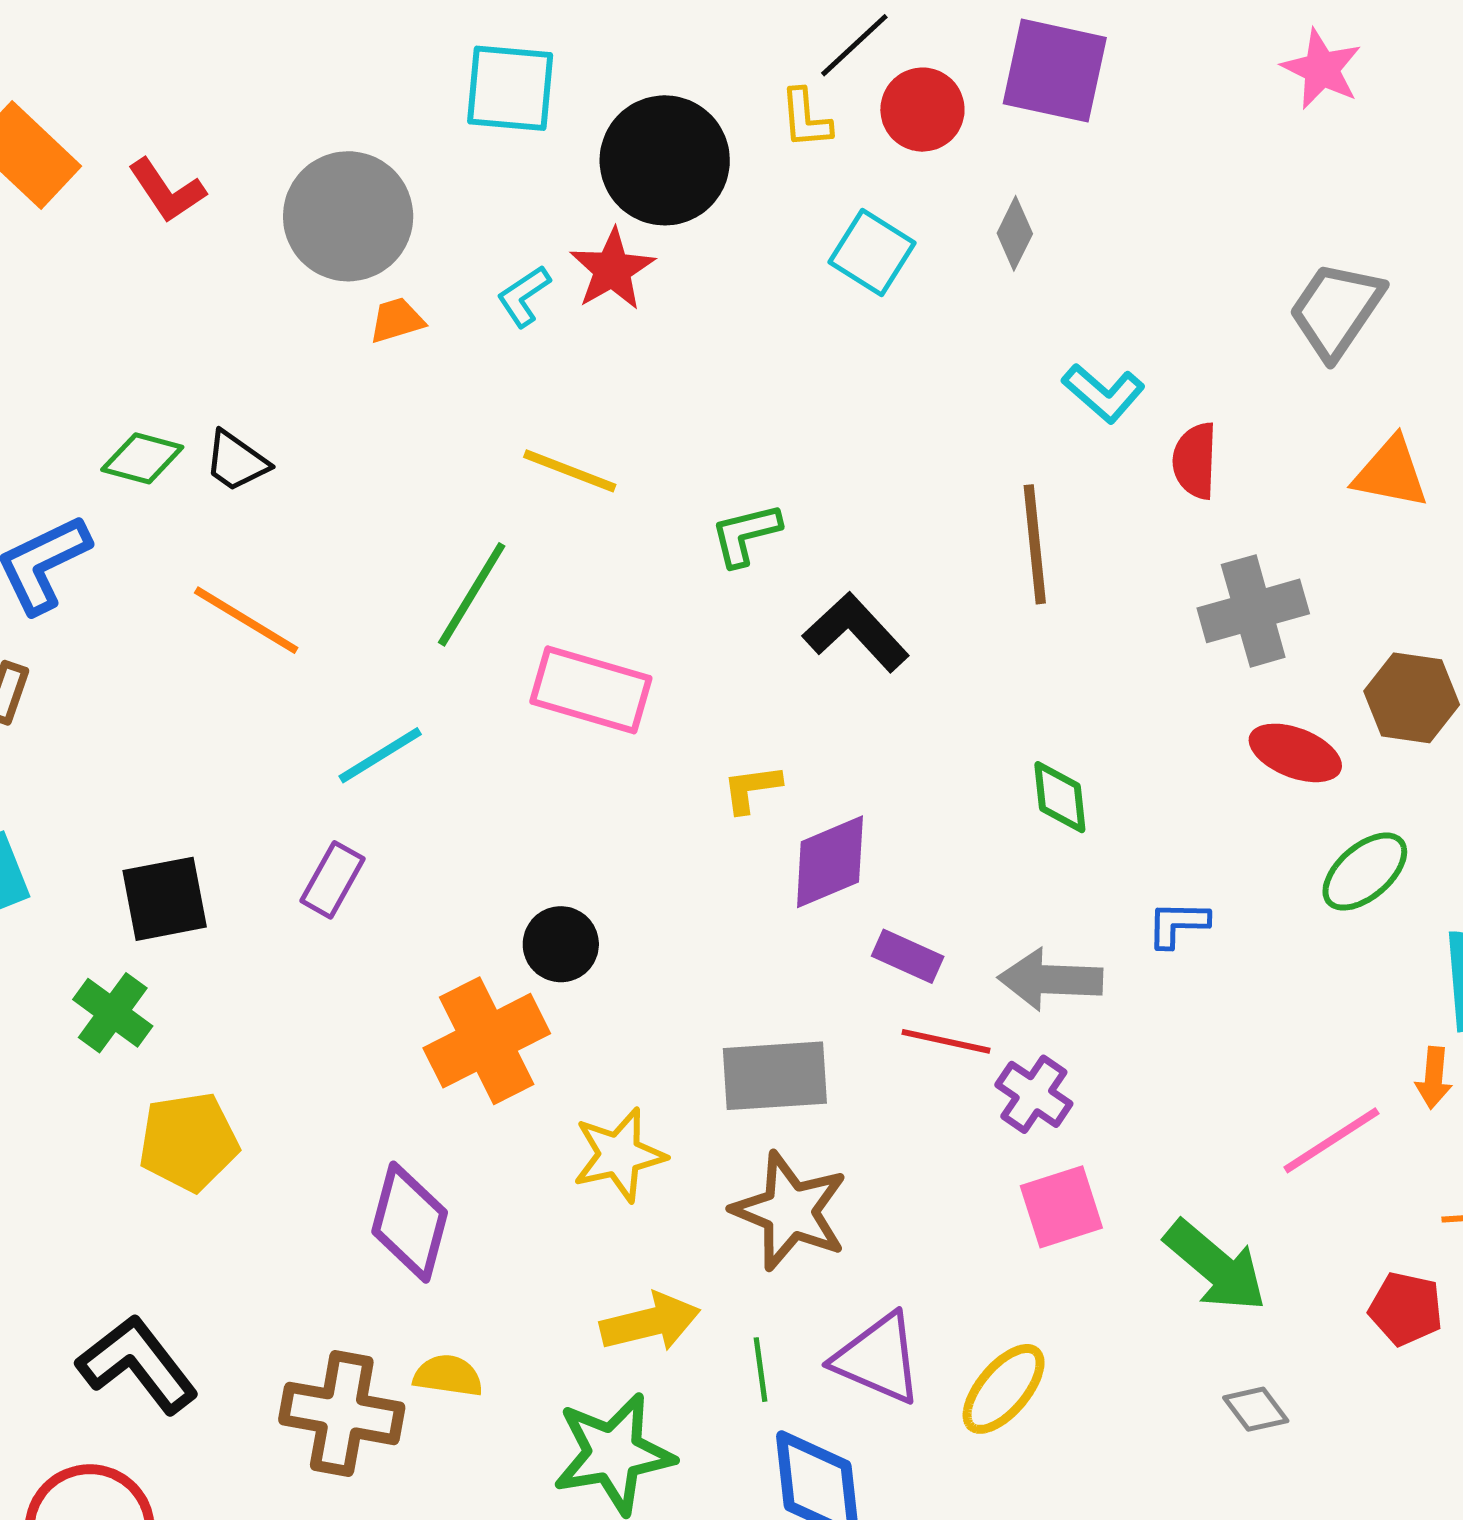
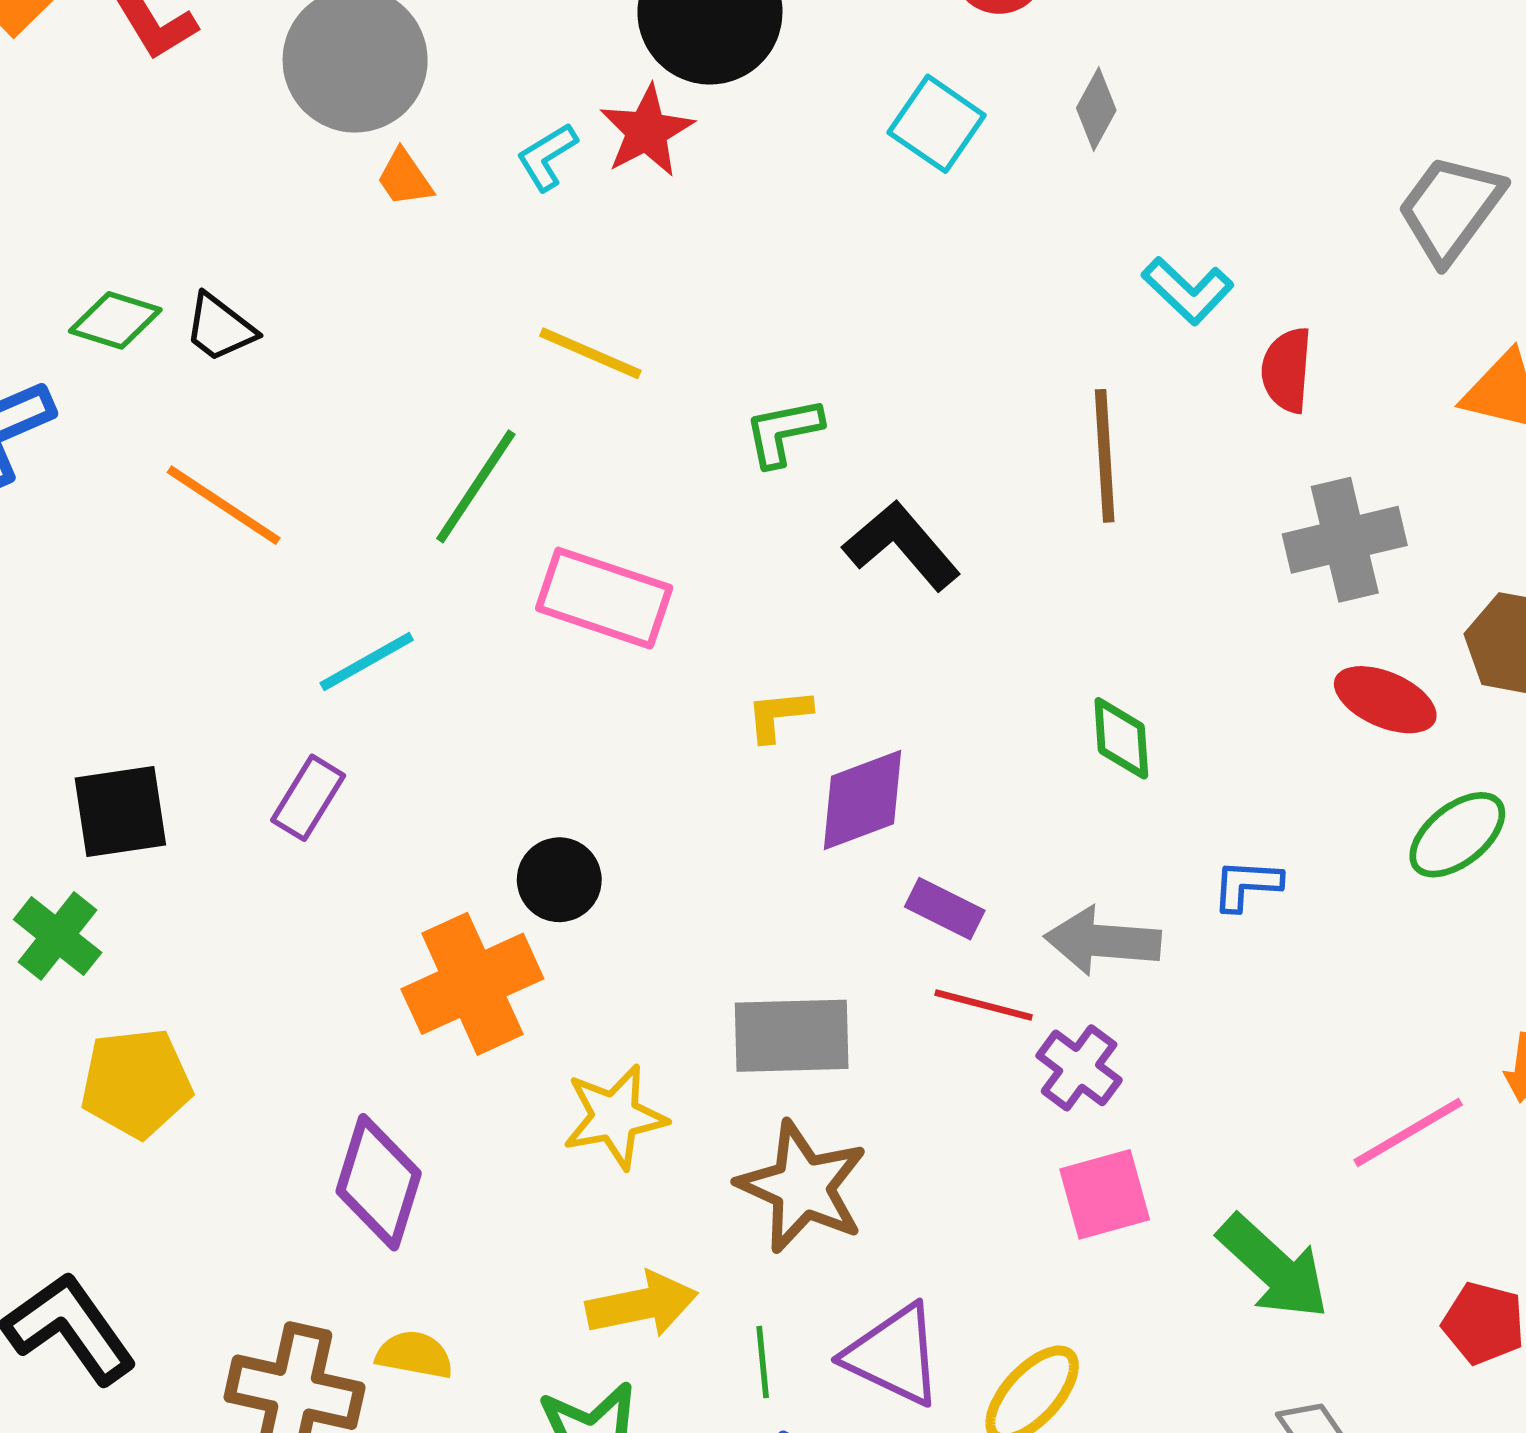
orange trapezoid: (397, 320) -> (405, 178), turned -110

